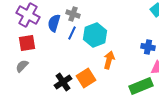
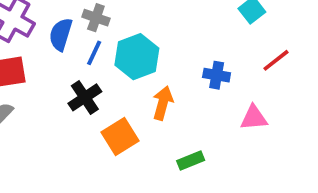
blue cross: (148, 47) -> (217, 75), moved
black cross: (63, 82) -> (85, 97), moved
green rectangle: (141, 86) -> (191, 161), moved, size x0.6

